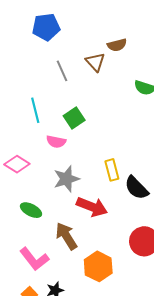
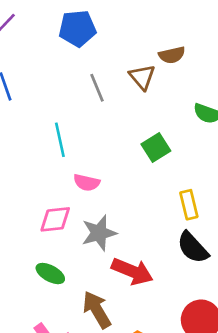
green square: (74, 118) -> (156, 147), moved
pink diamond: (17, 164) -> (55, 219), moved, turned -40
yellow rectangle: (112, 170) -> (189, 205), moved

